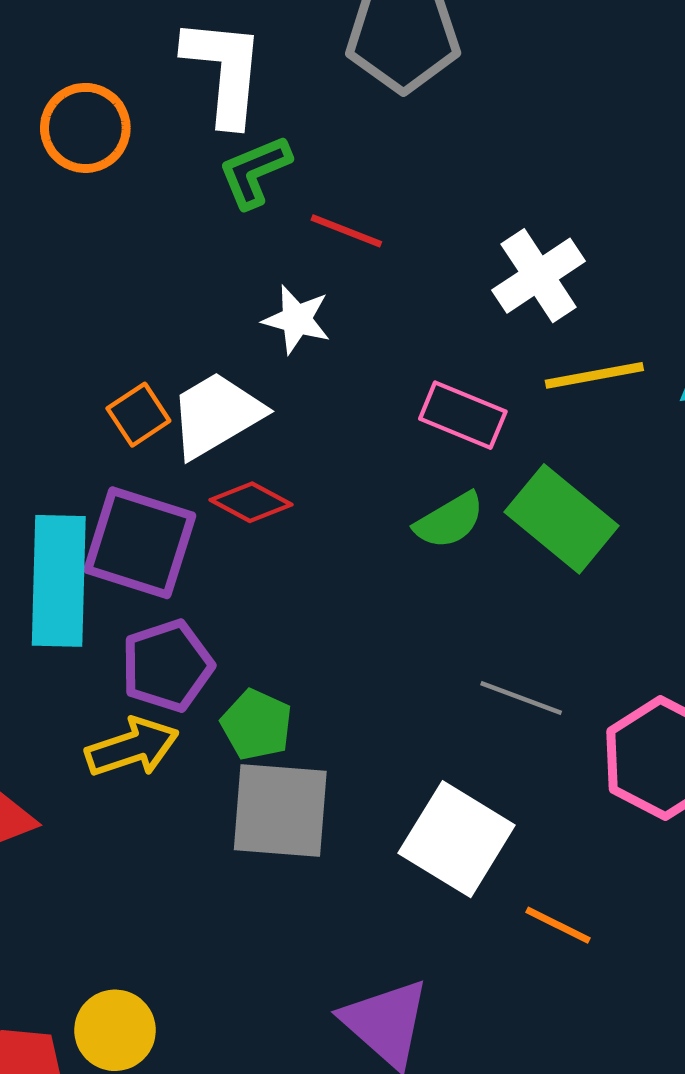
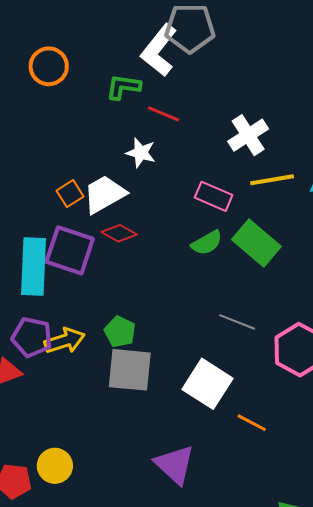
white L-shape: (224, 71) -> (159, 50), moved, turned -148
green L-shape: (255, 172) -> (123, 87), turned 30
purple pentagon: (167, 666) -> (32, 337), moved, turned 30

